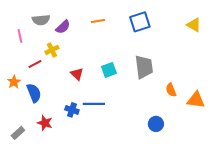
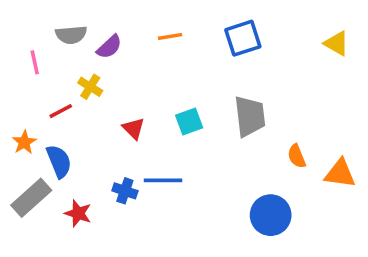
yellow cross: (52, 50) -> (90, 87), turned -32
blue circle: (156, 124) -> (271, 215), size x1.5
gray rectangle: (18, 133) -> (31, 198), moved, size x1.6

